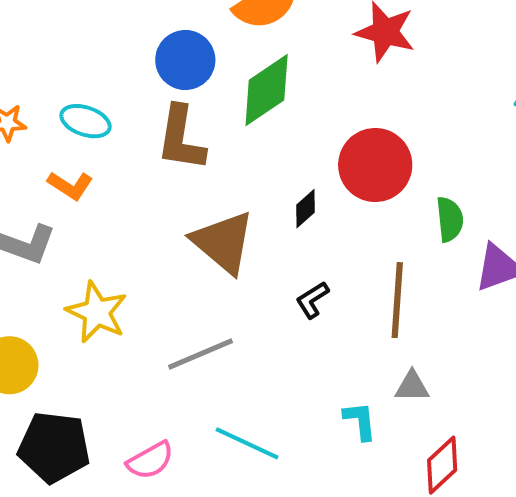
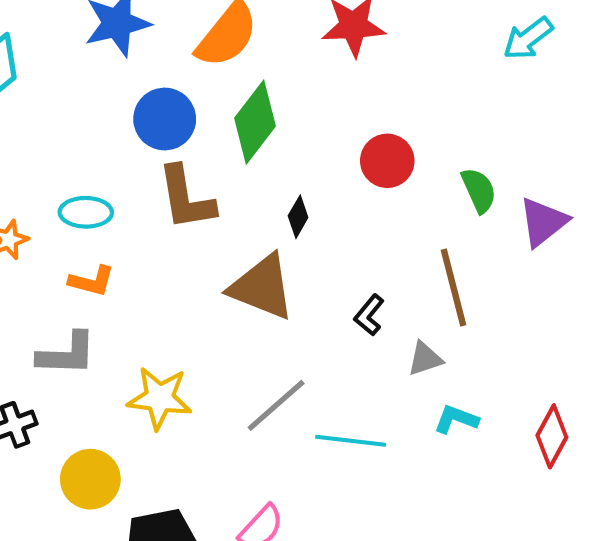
red circle: (375, 165) -> (387, 161), size x0.7
black diamond: (306, 209) -> (298, 217), moved
gray triangle: (412, 386) -> (425, 359), moved
cyan L-shape: (360, 421) -> (456, 419), turned -45
cyan line: (247, 443) -> (351, 441), moved

